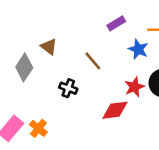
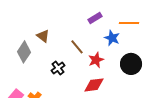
red star: (134, 87) -> (96, 60), moved
black cross: (68, 88) -> (58, 68), turned 32

